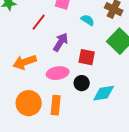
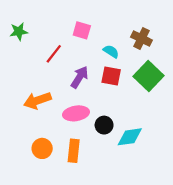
red square: (87, 57) -> (111, 76), moved
orange circle: (29, 103) -> (42, 148), size x0.7

